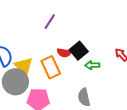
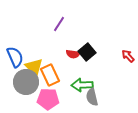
green arrow: (92, 65) -> (82, 85), moved, size x1.5
orange rectangle: (51, 67) -> (50, 75), moved

